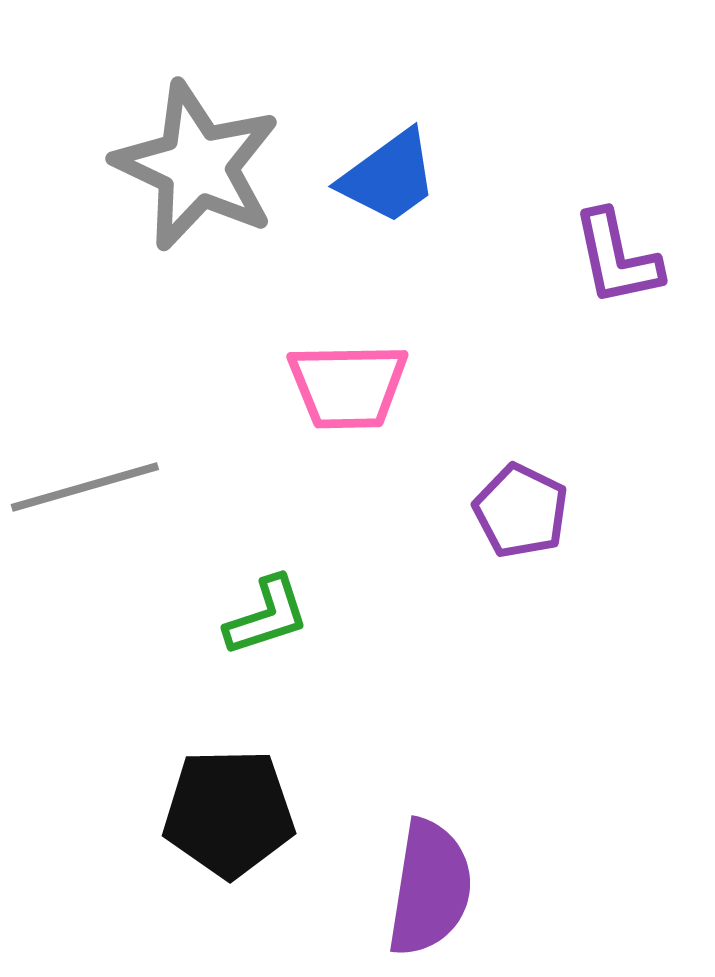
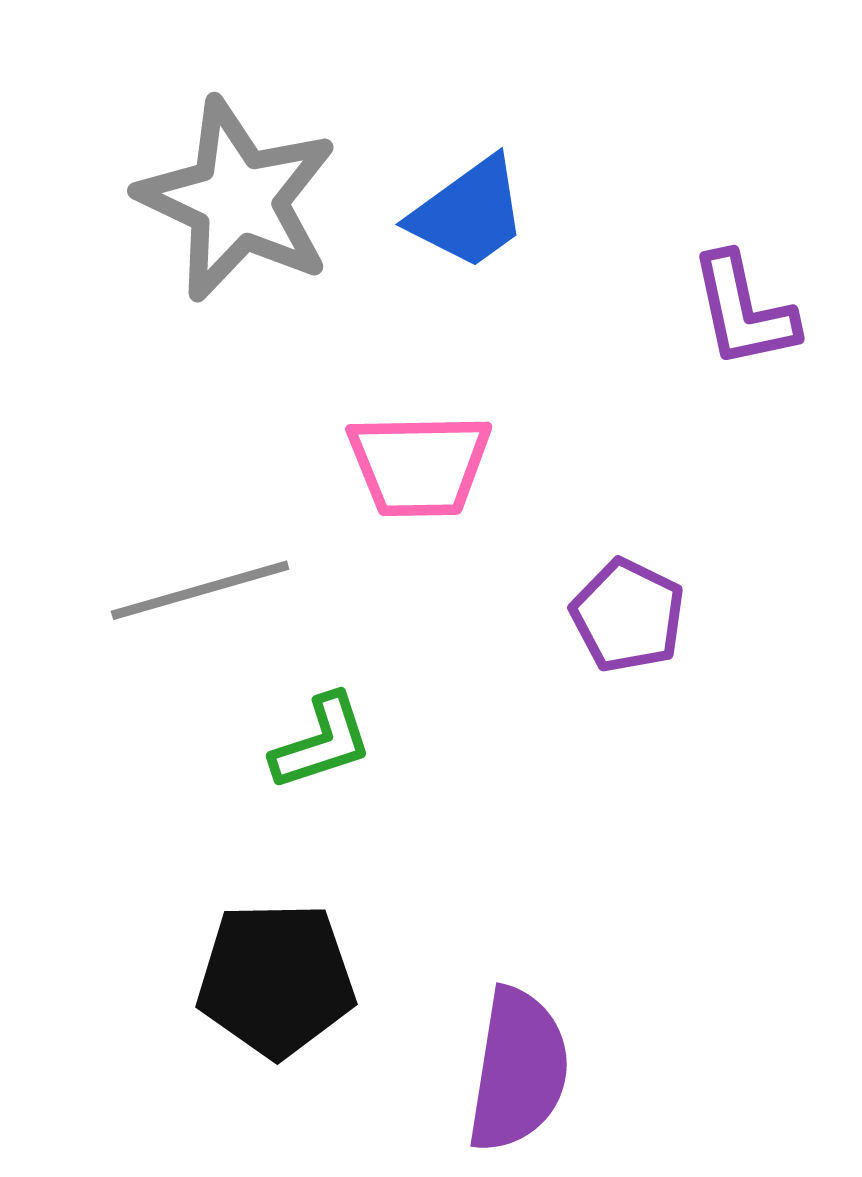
gray line: (85, 487) -> (200, 590), moved

